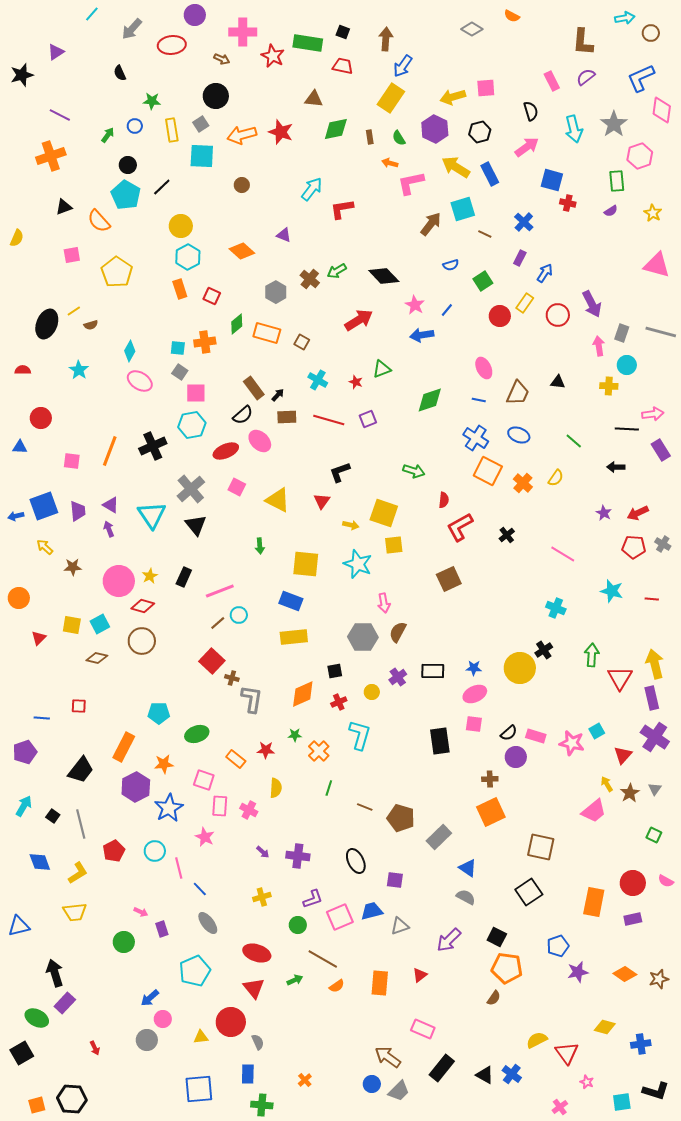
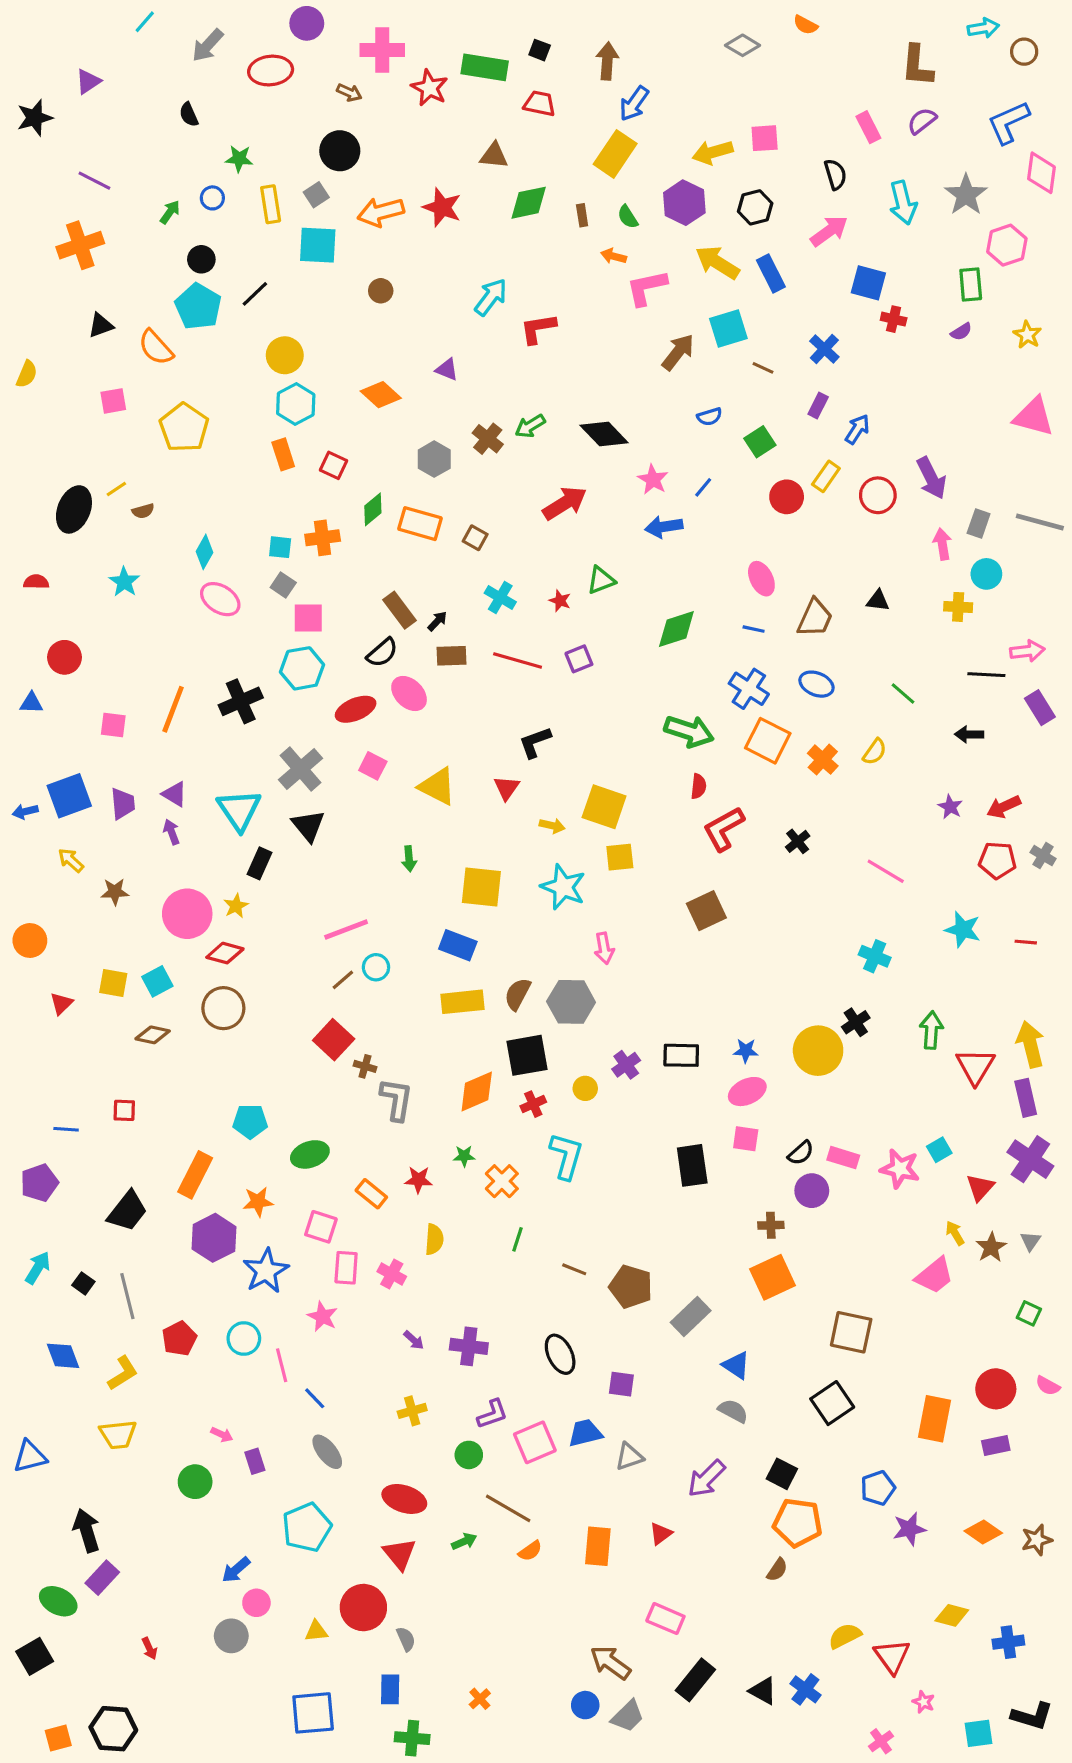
green arrow: (414, 471) -> (689, 731), moved, size x1.4
black rectangle: (184, 577) -> (260, 863), moved
brown semicircle: (398, 632) -> (518, 994), moved
black square: (335, 671) -> (527, 1055), size x1.8

